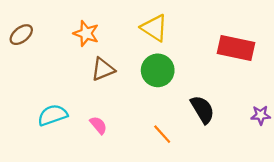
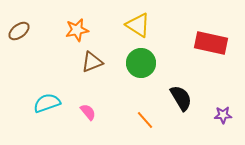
orange star: (86, 33) -> (77, 30), turned -30
purple star: (261, 115) -> (223, 115), moved

